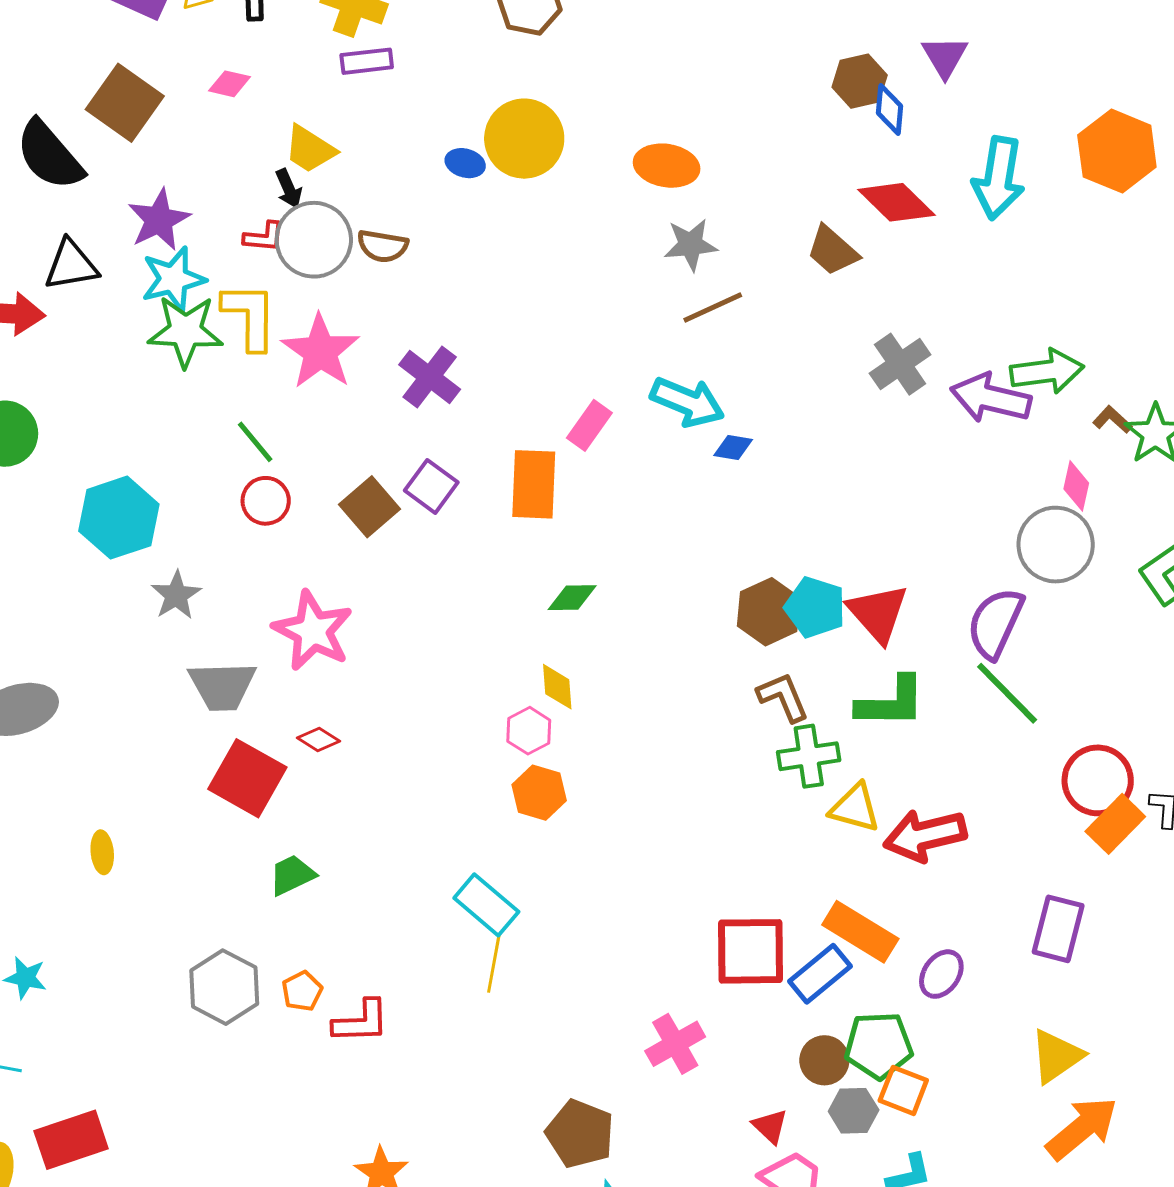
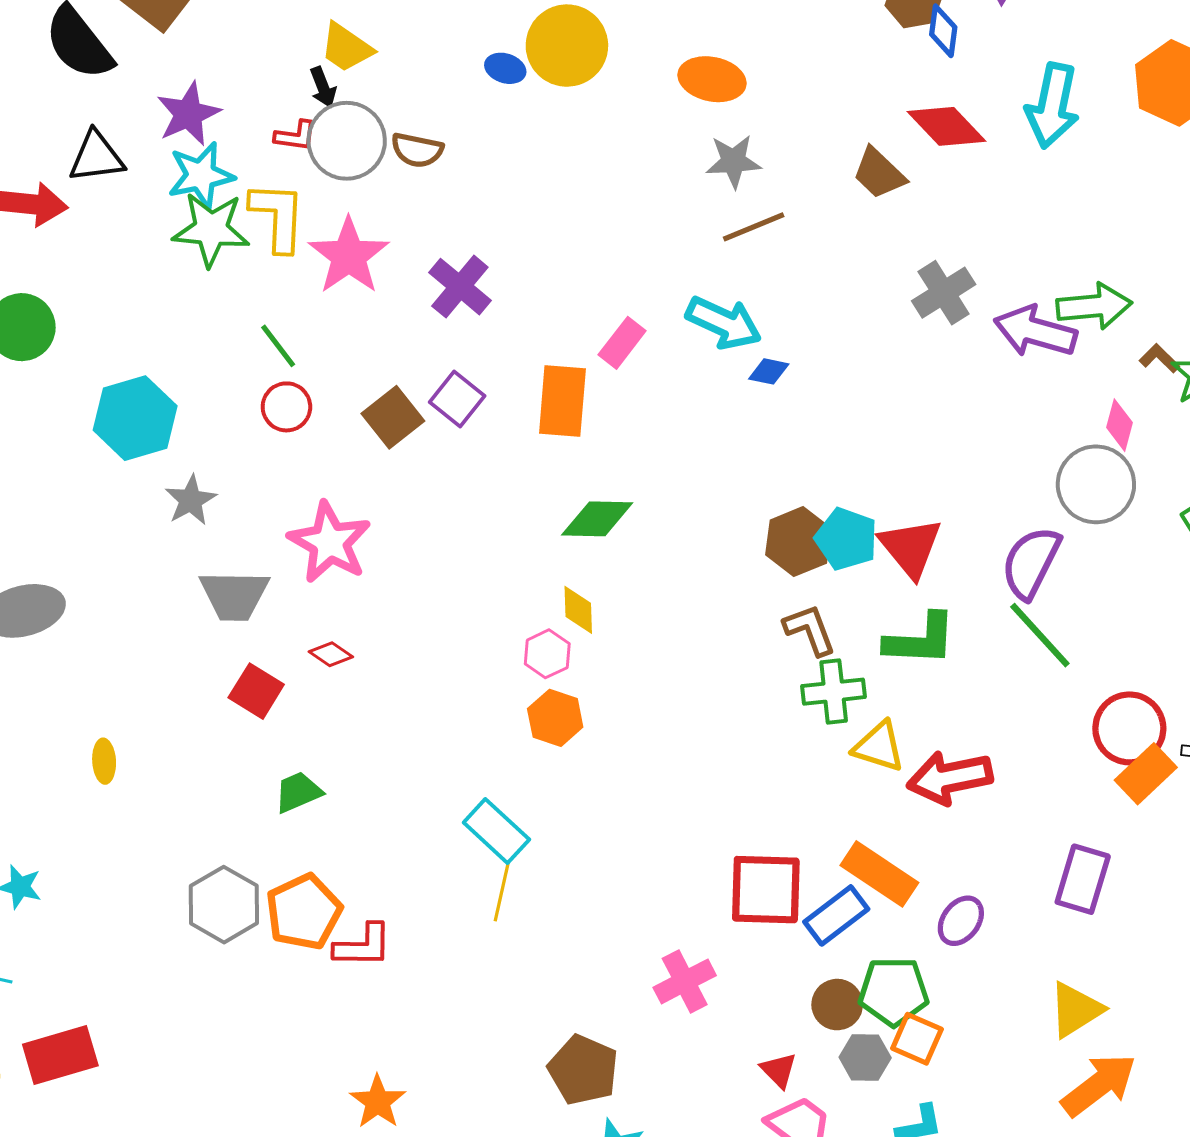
green diamond: (572, 598) -> (597, 519), size x1.4
red square: (247, 778) -> (256, 691), size x0.7
orange pentagon: (302, 991) -> (304, 912), size x1.8

